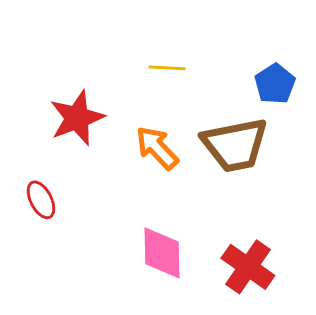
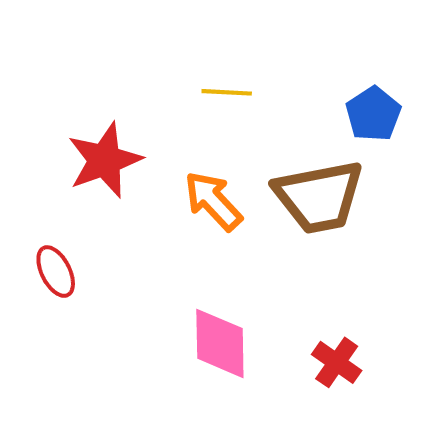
red cross: (248, 267) -> (337, 362), size x0.7

